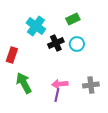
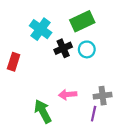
green rectangle: (73, 19) -> (82, 21), size x1.5
green arrow: (24, 83) -> (43, 111), moved
purple line: (57, 95) -> (94, 114), moved

